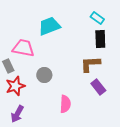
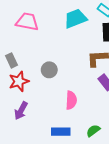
cyan trapezoid: (49, 26) -> (75, 19), moved
pink trapezoid: (23, 48) -> (27, 22), moved

